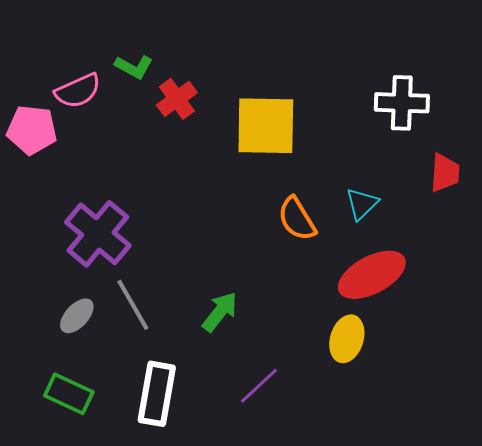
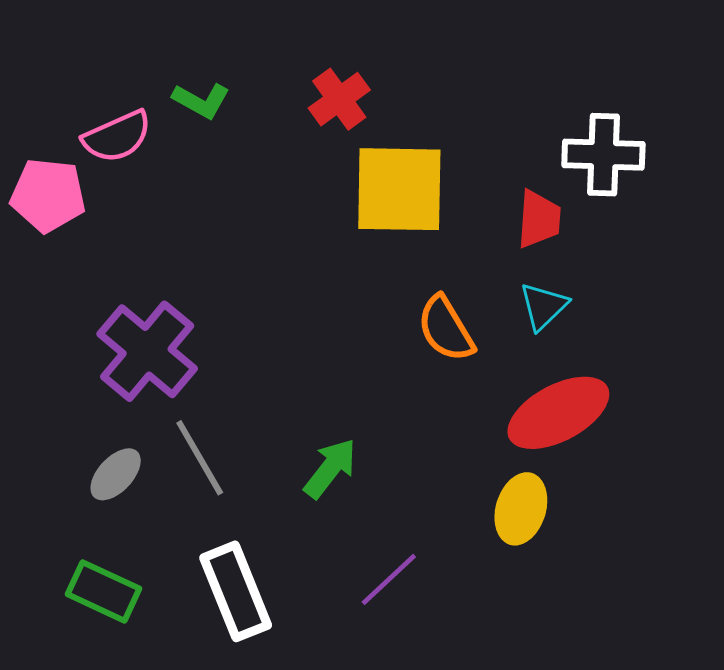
red cross: (177, 99) -> (339, 99), moved
red trapezoid: (445, 173) -> (539, 219), moved
white rectangle: (157, 394) -> (236, 591), turned -32

